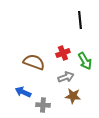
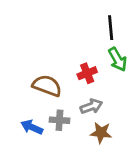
green arrow: (85, 61) -> (118, 59), moved
gray cross: (43, 105) -> (59, 120), moved

